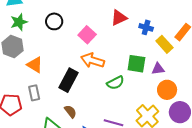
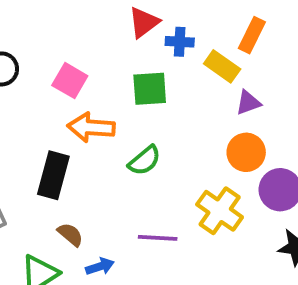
red triangle: (119, 18) -> (144, 22), moved
green square: (136, 64) -> (150, 89), moved
purple triangle: (158, 69) -> (248, 103), moved

